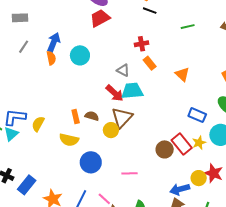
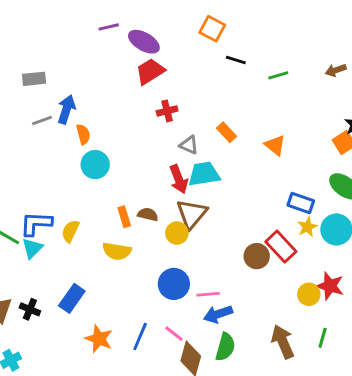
black line: (150, 11) -> (236, 60), moved
blue arrow: (54, 42) -> (66, 109), moved
red cross: (141, 44) -> (167, 111), moved
gray line: (24, 47) -> (42, 120), turned 40
cyan circle: (80, 55) -> (95, 165), moved
red arrow: (115, 93) -> (179, 179), turned 30
yellow star: (199, 143) -> (307, 227), moved
blue circle: (91, 162) -> (174, 284), moved
blue rectangle: (27, 185) -> (72, 298), moved
blue arrow: (180, 189) -> (218, 314), moved

